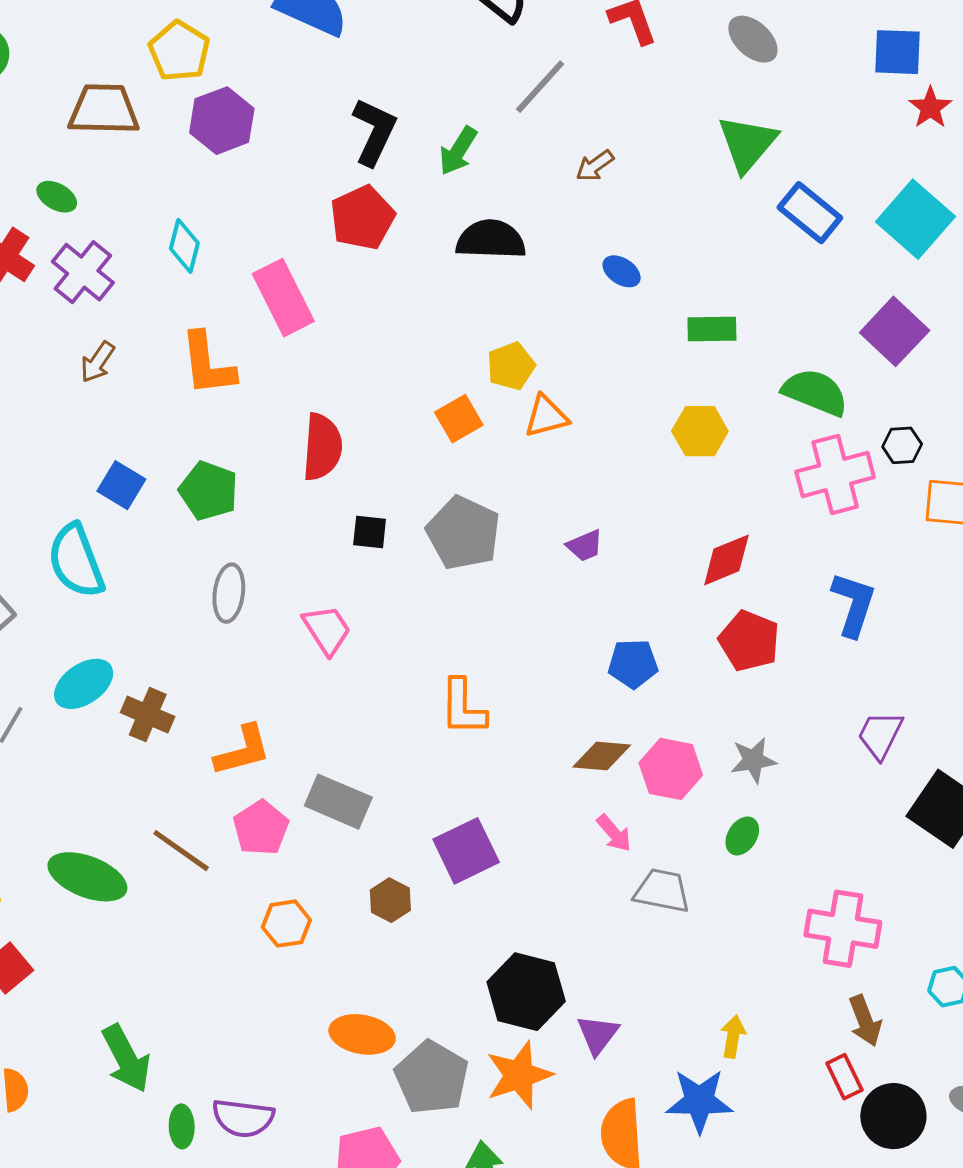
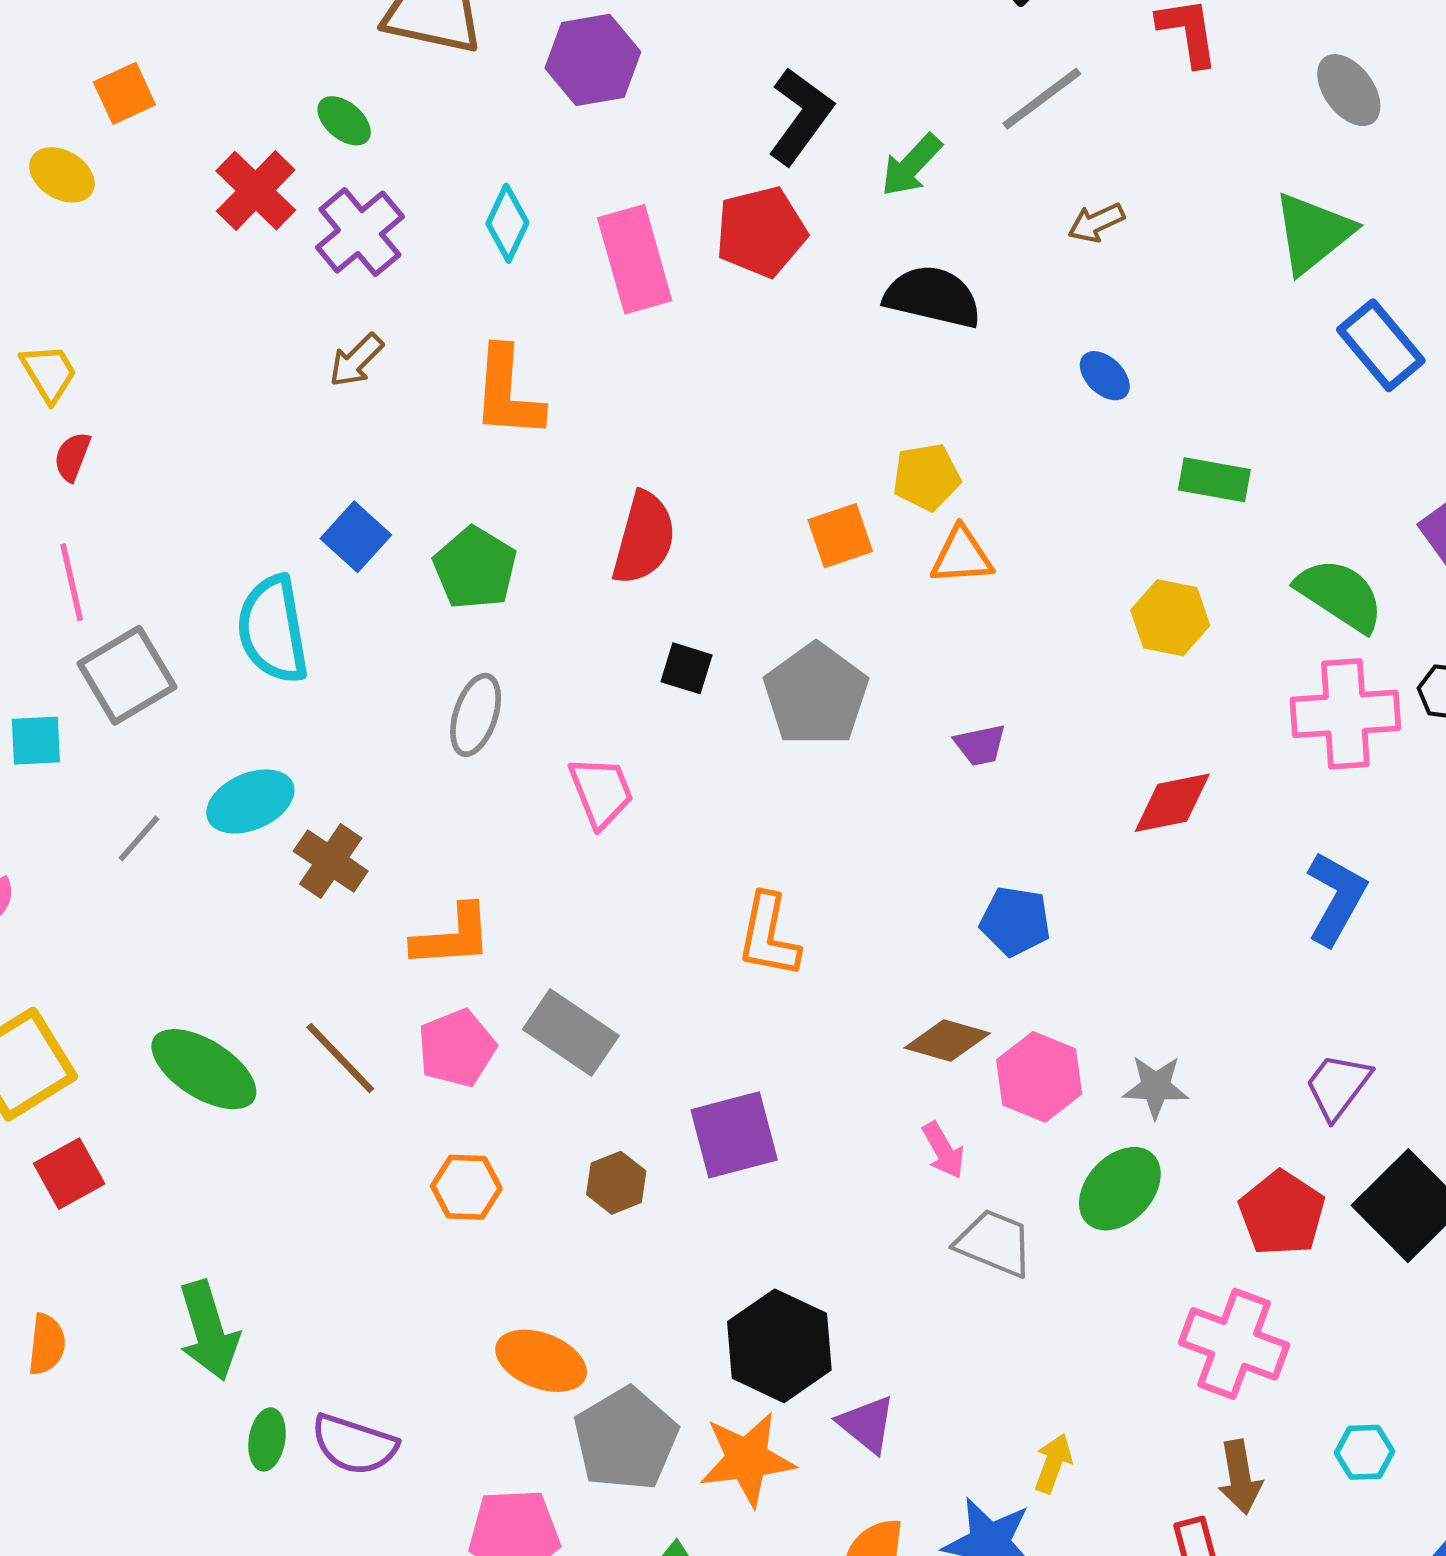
pink rectangle: (283, 298) -> (635, 259), moved
red pentagon: (749, 641) -> (1282, 1213), moved
green ellipse: (742, 836) -> (1120, 1189), size x1.6
purple triangle: (598, 1035) -> (867, 1424), turned -39

